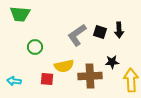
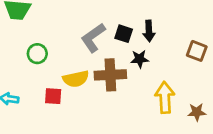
black star: (112, 62) -> (140, 59), moved
brown cross: (90, 76) -> (110, 75), moved

